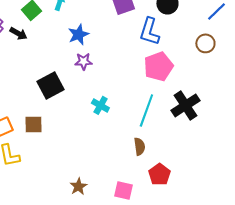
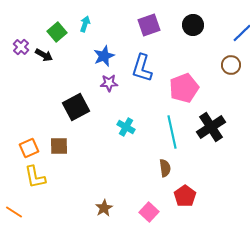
blue L-shape: (149, 31) -> (142, 68), moved
cyan line: (146, 110) -> (172, 132), turned -32
pink square: (123, 190) -> (149, 212), turned 30

